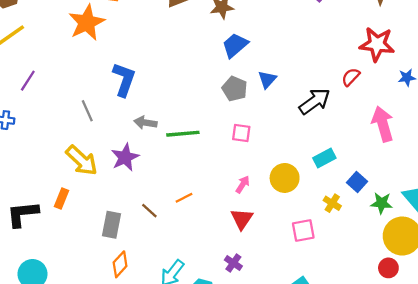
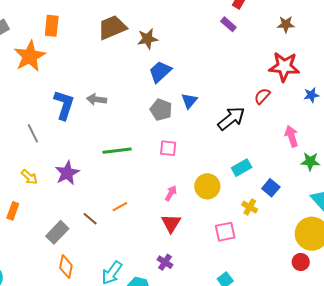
gray arrow: (145, 123) -> (97, 99), moved
pink arrow: (383, 124) -> (292, 136), size x0.7
yellow arrow: (82, 160) -> (29, 177), size x0.6
green star: (381, 203) -> (310, 161), moved
gray rectangle: (111, 225) -> (57, 232), turned 35
orange diamond: (120, 264) -> (66, 267), turned -30

